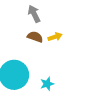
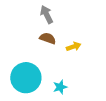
yellow arrow: (55, 37) -> (74, 47), moved

